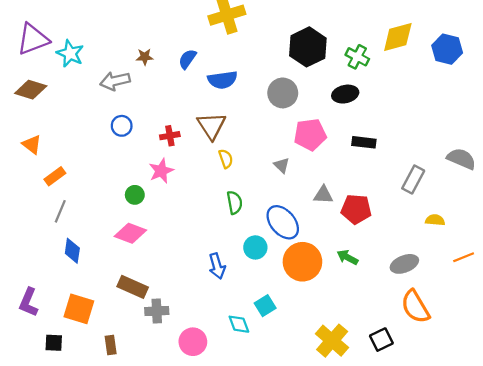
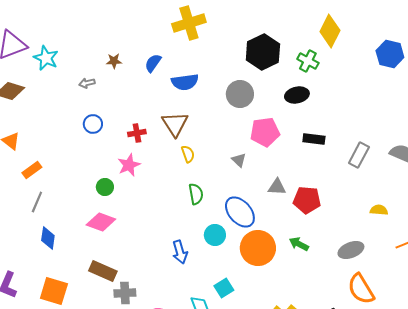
yellow diamond: (398, 37) -> (330, 31), moved, turned -48
gray arrow: (115, 81) -> (87, 83), size x0.6
gray rectangle: (413, 180) -> (359, 155), moved

